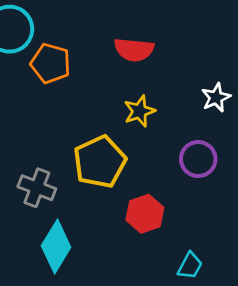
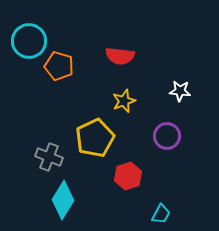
white star: (216, 97) -> (180, 91), turned 30

